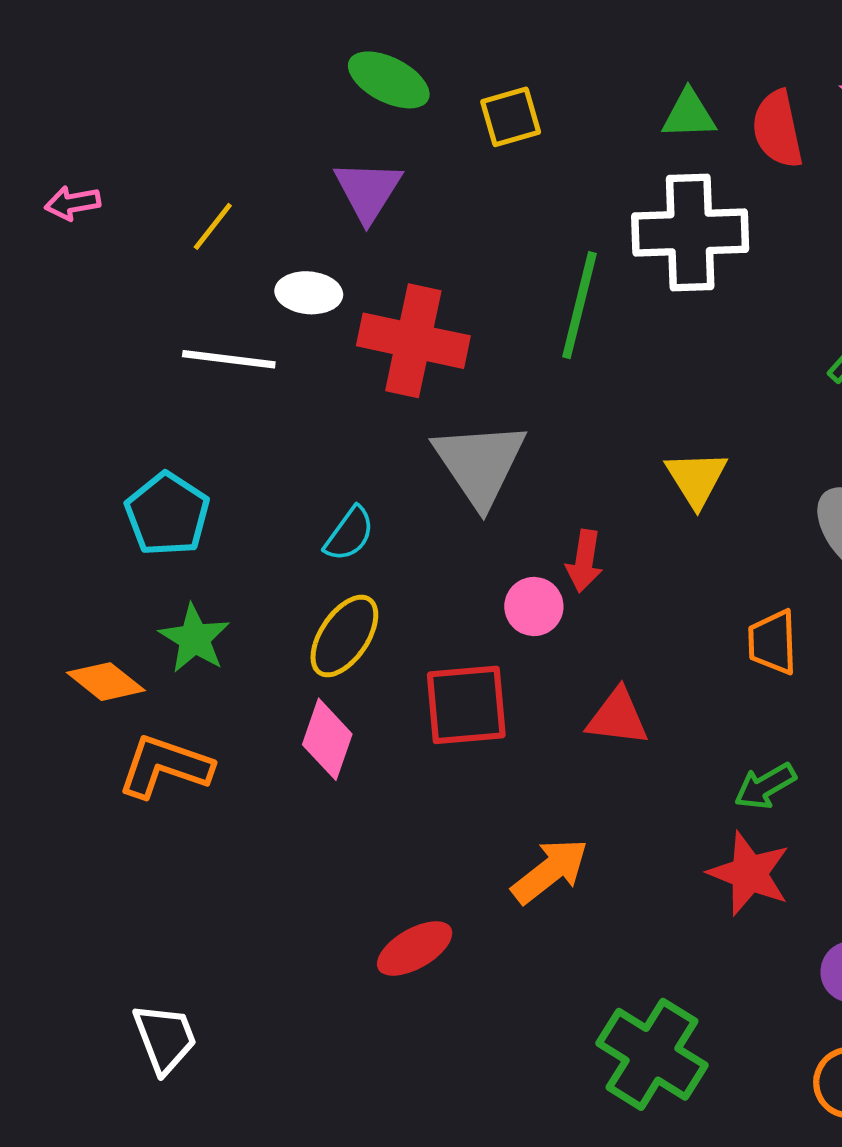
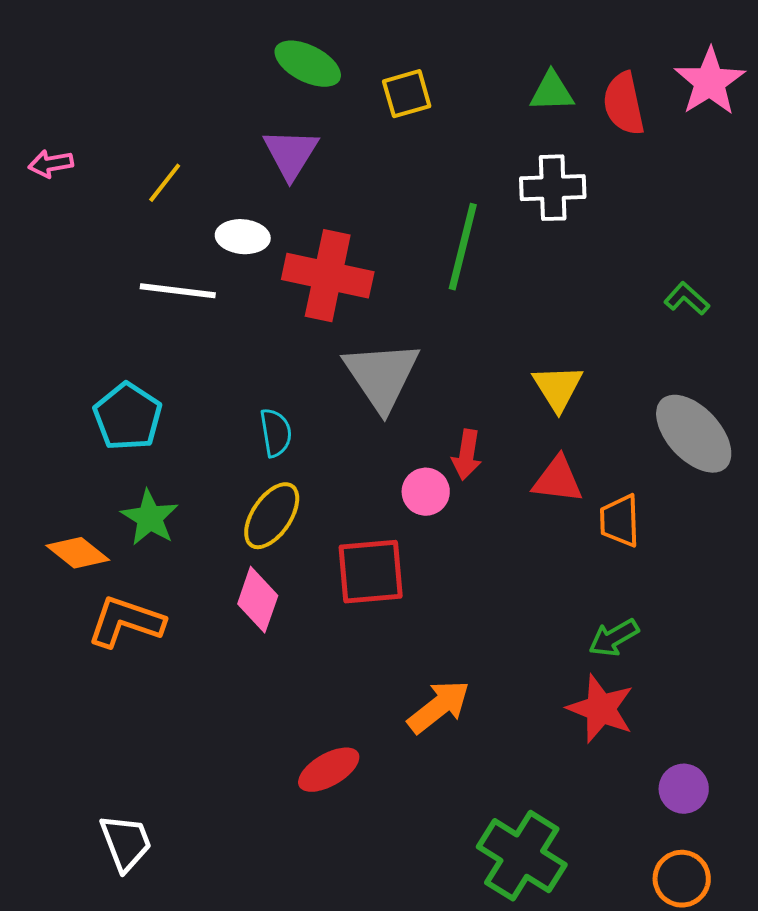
white cross: (690, 233) -> (553, 188), size x0.7
cyan semicircle: (349, 534) -> (276, 433), turned -45
red triangle: (618, 717) -> (558, 480), moved

